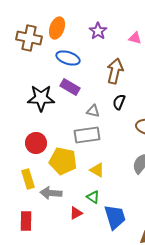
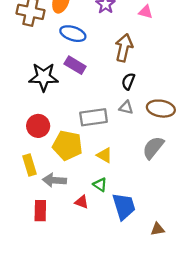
gray triangle: (93, 111) -> (126, 107), moved
red triangle: (76, 213) -> (82, 202), turned 48
red rectangle: (26, 221) -> (40, 211), moved

